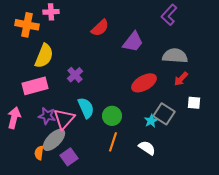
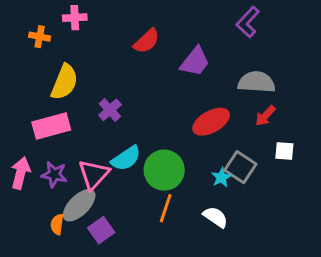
orange cross: (27, 25) -> (40, 37), size x0.6
cyan semicircle: (86, 108) -> (126, 158), turned 80
purple star: (47, 116) -> (54, 174), moved
green circle: (112, 116) -> (164, 170), size x1.4

